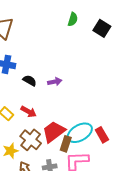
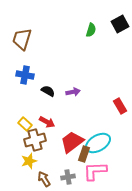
black square: (102, 28) -> (120, 24), moved, turned 30
red rectangle: (102, 135) -> (120, 106), moved
brown cross: (31, 140) -> (35, 140), moved, turned 35

